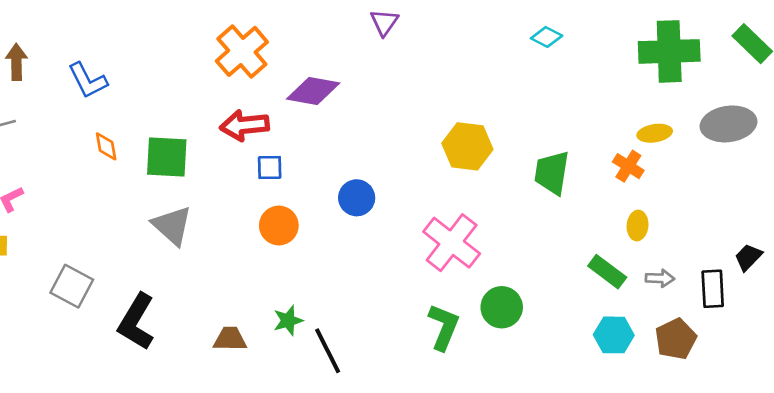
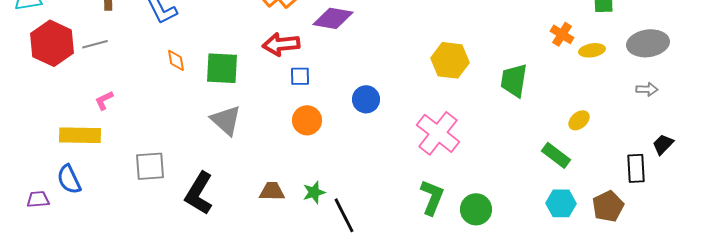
orange cross: (628, 166) -> (562, 34), moved
yellow ellipse: (638, 225) -> (579, 120), turned 45
gray arrow: (660, 278) -> (647, 89), moved
gray square: (72, 286) -> (150, 166), turned -32
green circle: (502, 307) -> (476, 209), moved
brown trapezoid: (230, 339) -> (272, 191), moved

